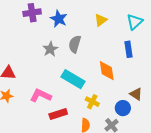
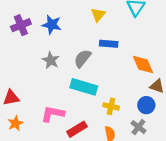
gray semicircle: (75, 44) -> (82, 58), moved, turned 36
blue rectangle: (128, 49) -> (109, 44), moved, turned -63
orange diamond: (107, 71) -> (143, 64), moved

